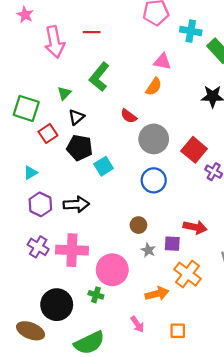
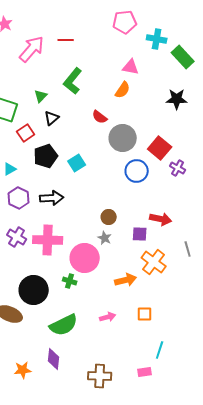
pink arrow: (55, 42) -> (32, 49), turned -128
black pentagon: (80, 148) -> (46, 156), moved, turned -30
blue circle: (154, 180) -> (137, 171), moved
gray star: (148, 250) -> (105, 238), moved
pink arrow: (137, 324) -> (108, 317), moved, turned -70

